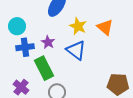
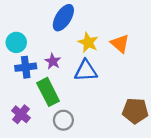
blue triangle: (76, 50) -> (86, 71), turned -40

